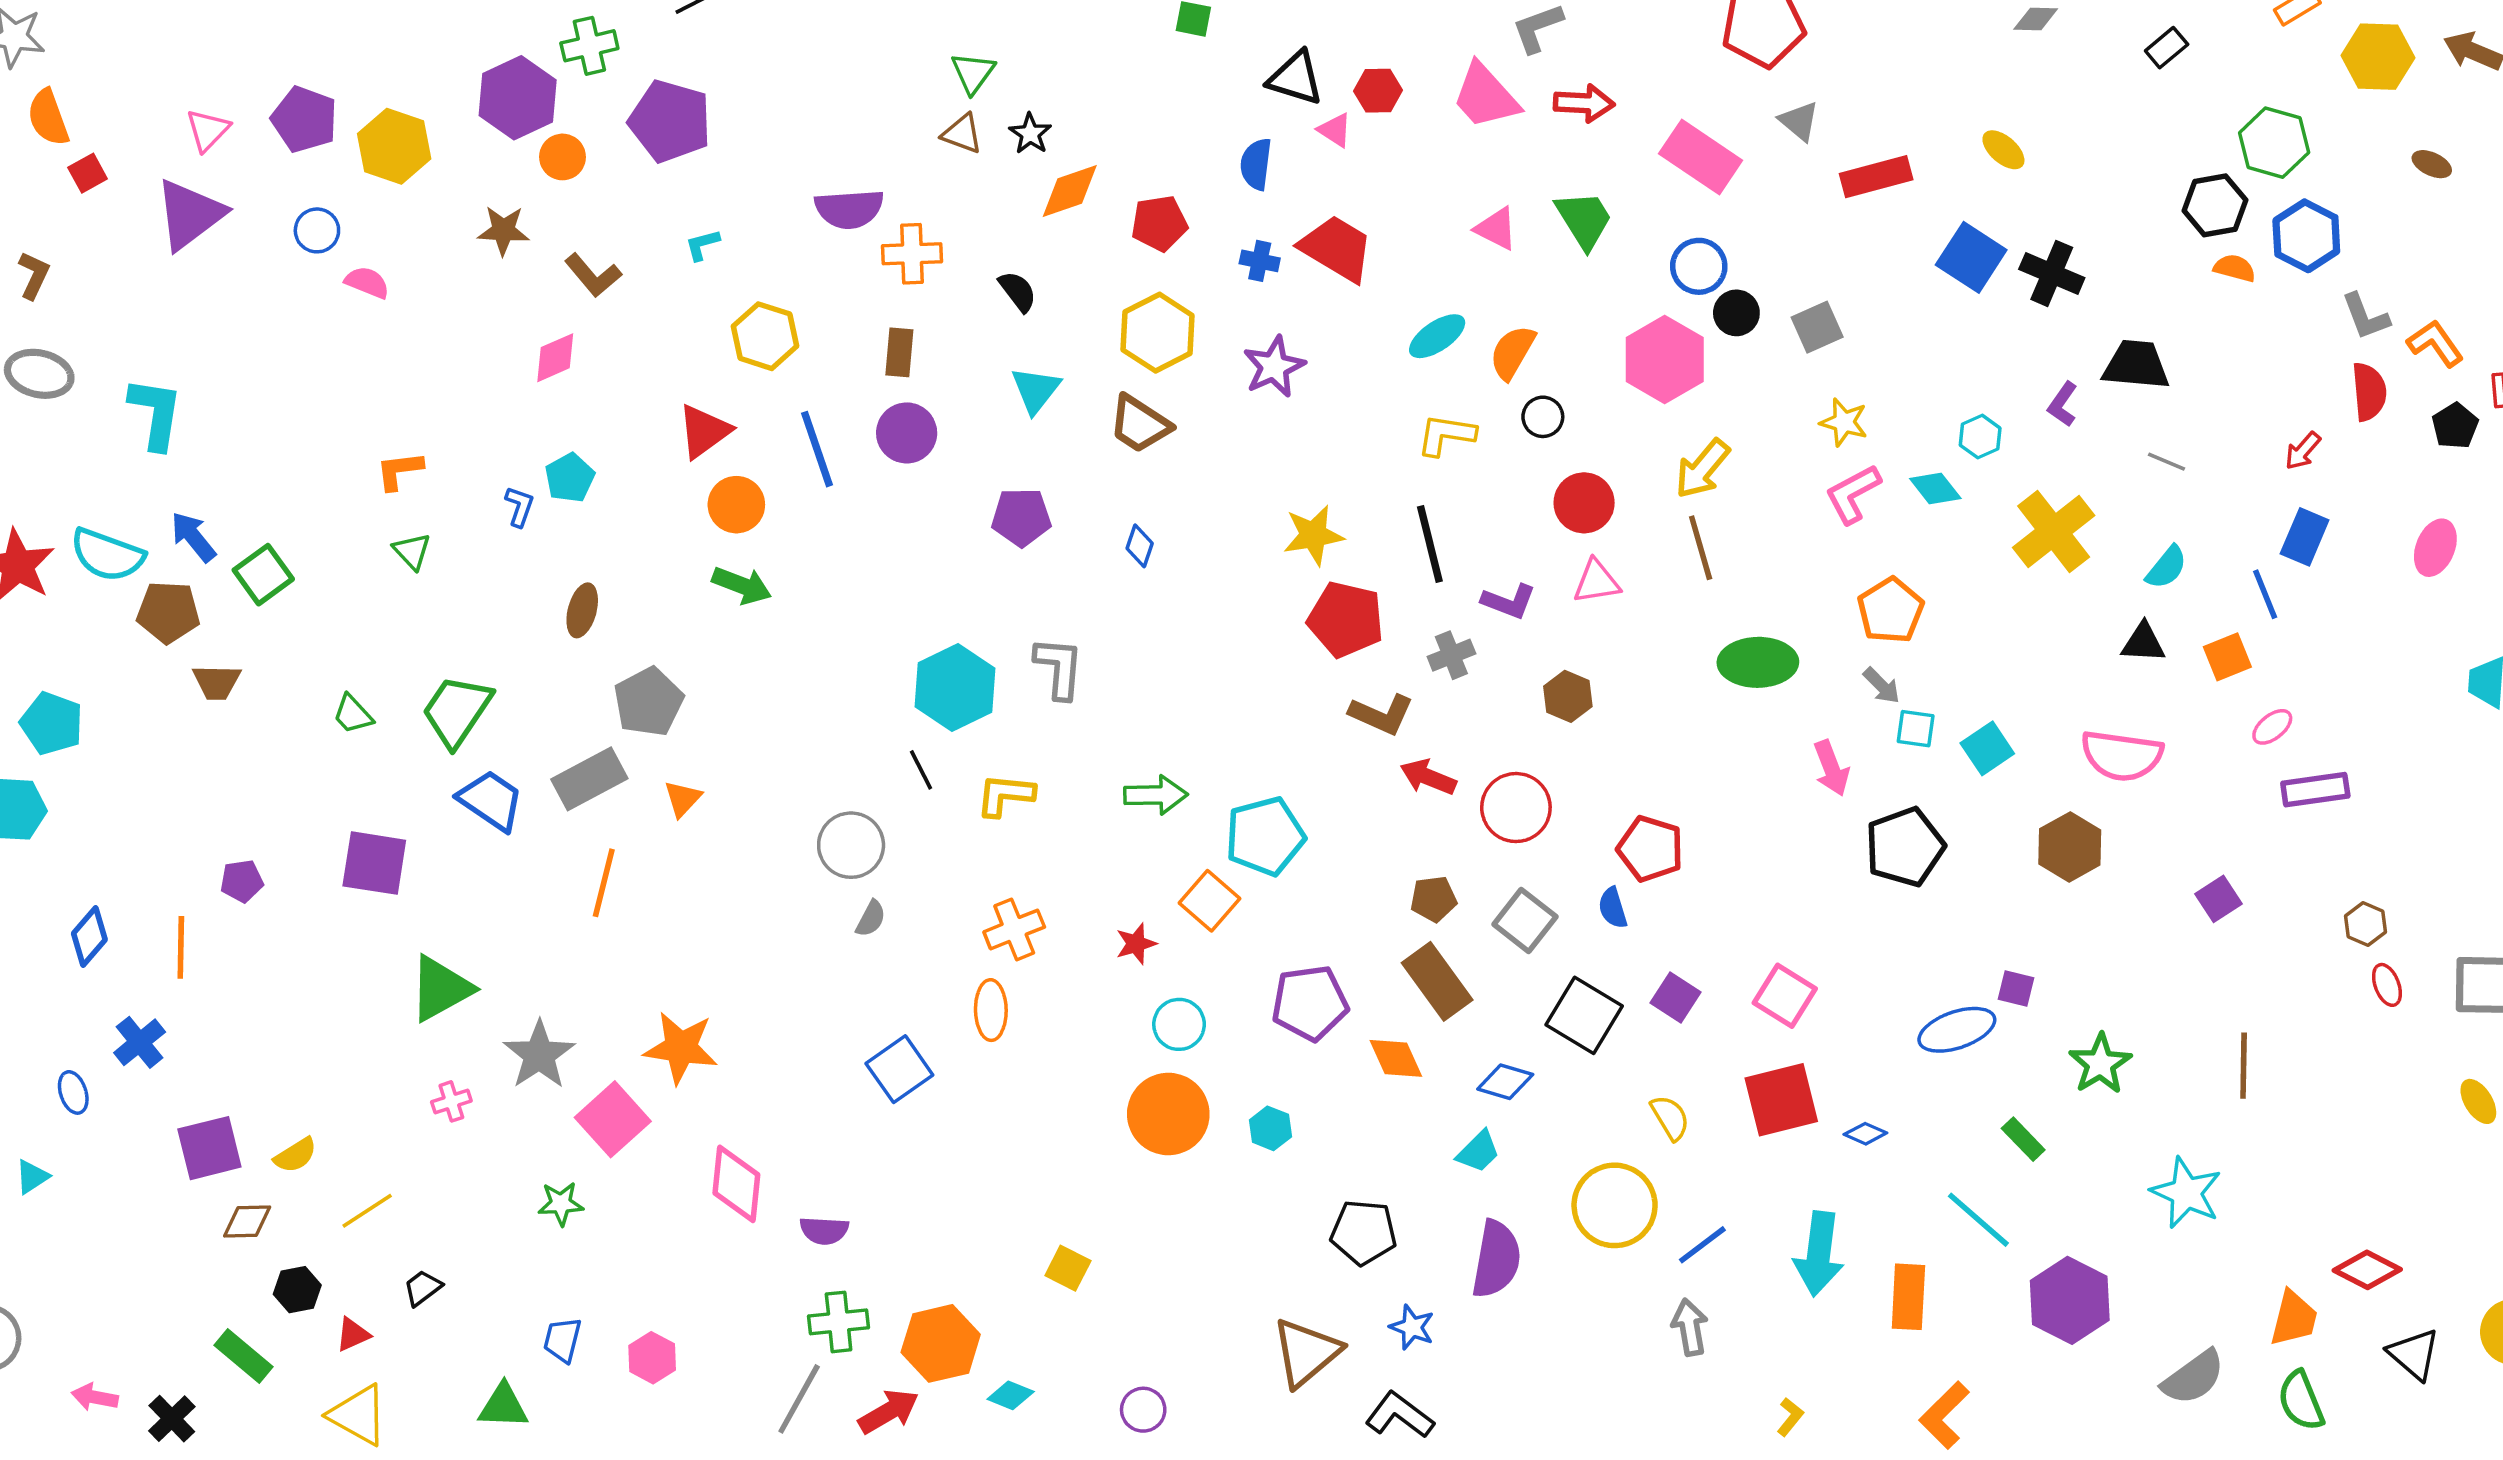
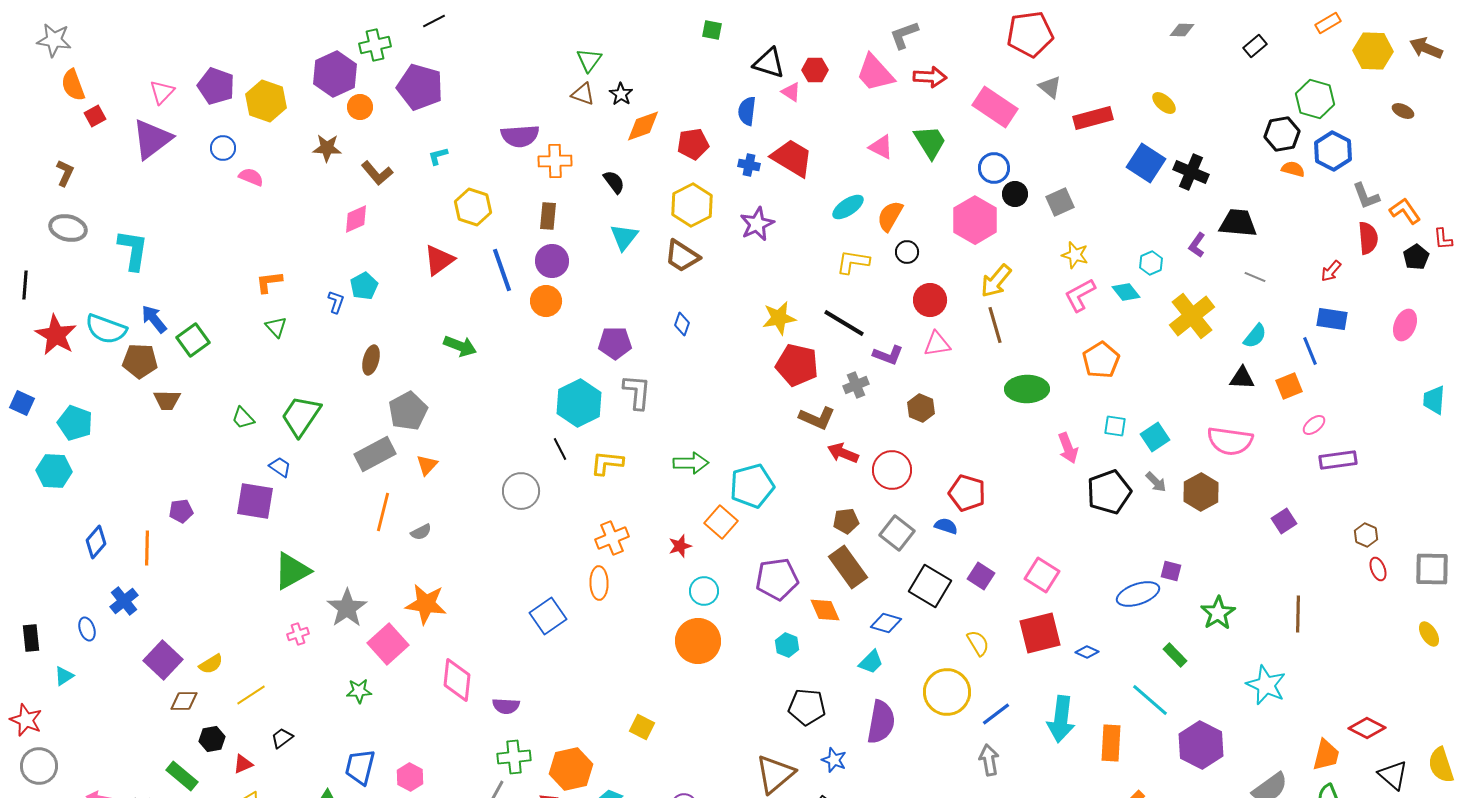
orange circle: (736, 505) -> (546, 301), moved
purple pentagon: (1021, 517) -> (615, 343), moved
blue rectangle: (2305, 537) -> (1332, 319), turned 76
black line: (1430, 544) -> (844, 323), turned -45
gray arrow: (1882, 686) -> (1156, 482), moved
blue trapezoid: (491, 800) -> (280, 467), moved, size x0.6
blue semicircle: (1613, 908) -> (946, 526), turned 125
gray semicircle: (871, 919) -> (421, 532), moved, turned 35
cyan hexagon: (1270, 1128) -> (787, 645), moved
purple square: (209, 1148) -> (163, 660), turned -33
blue trapezoid: (563, 1340) -> (360, 767), size x1.4

